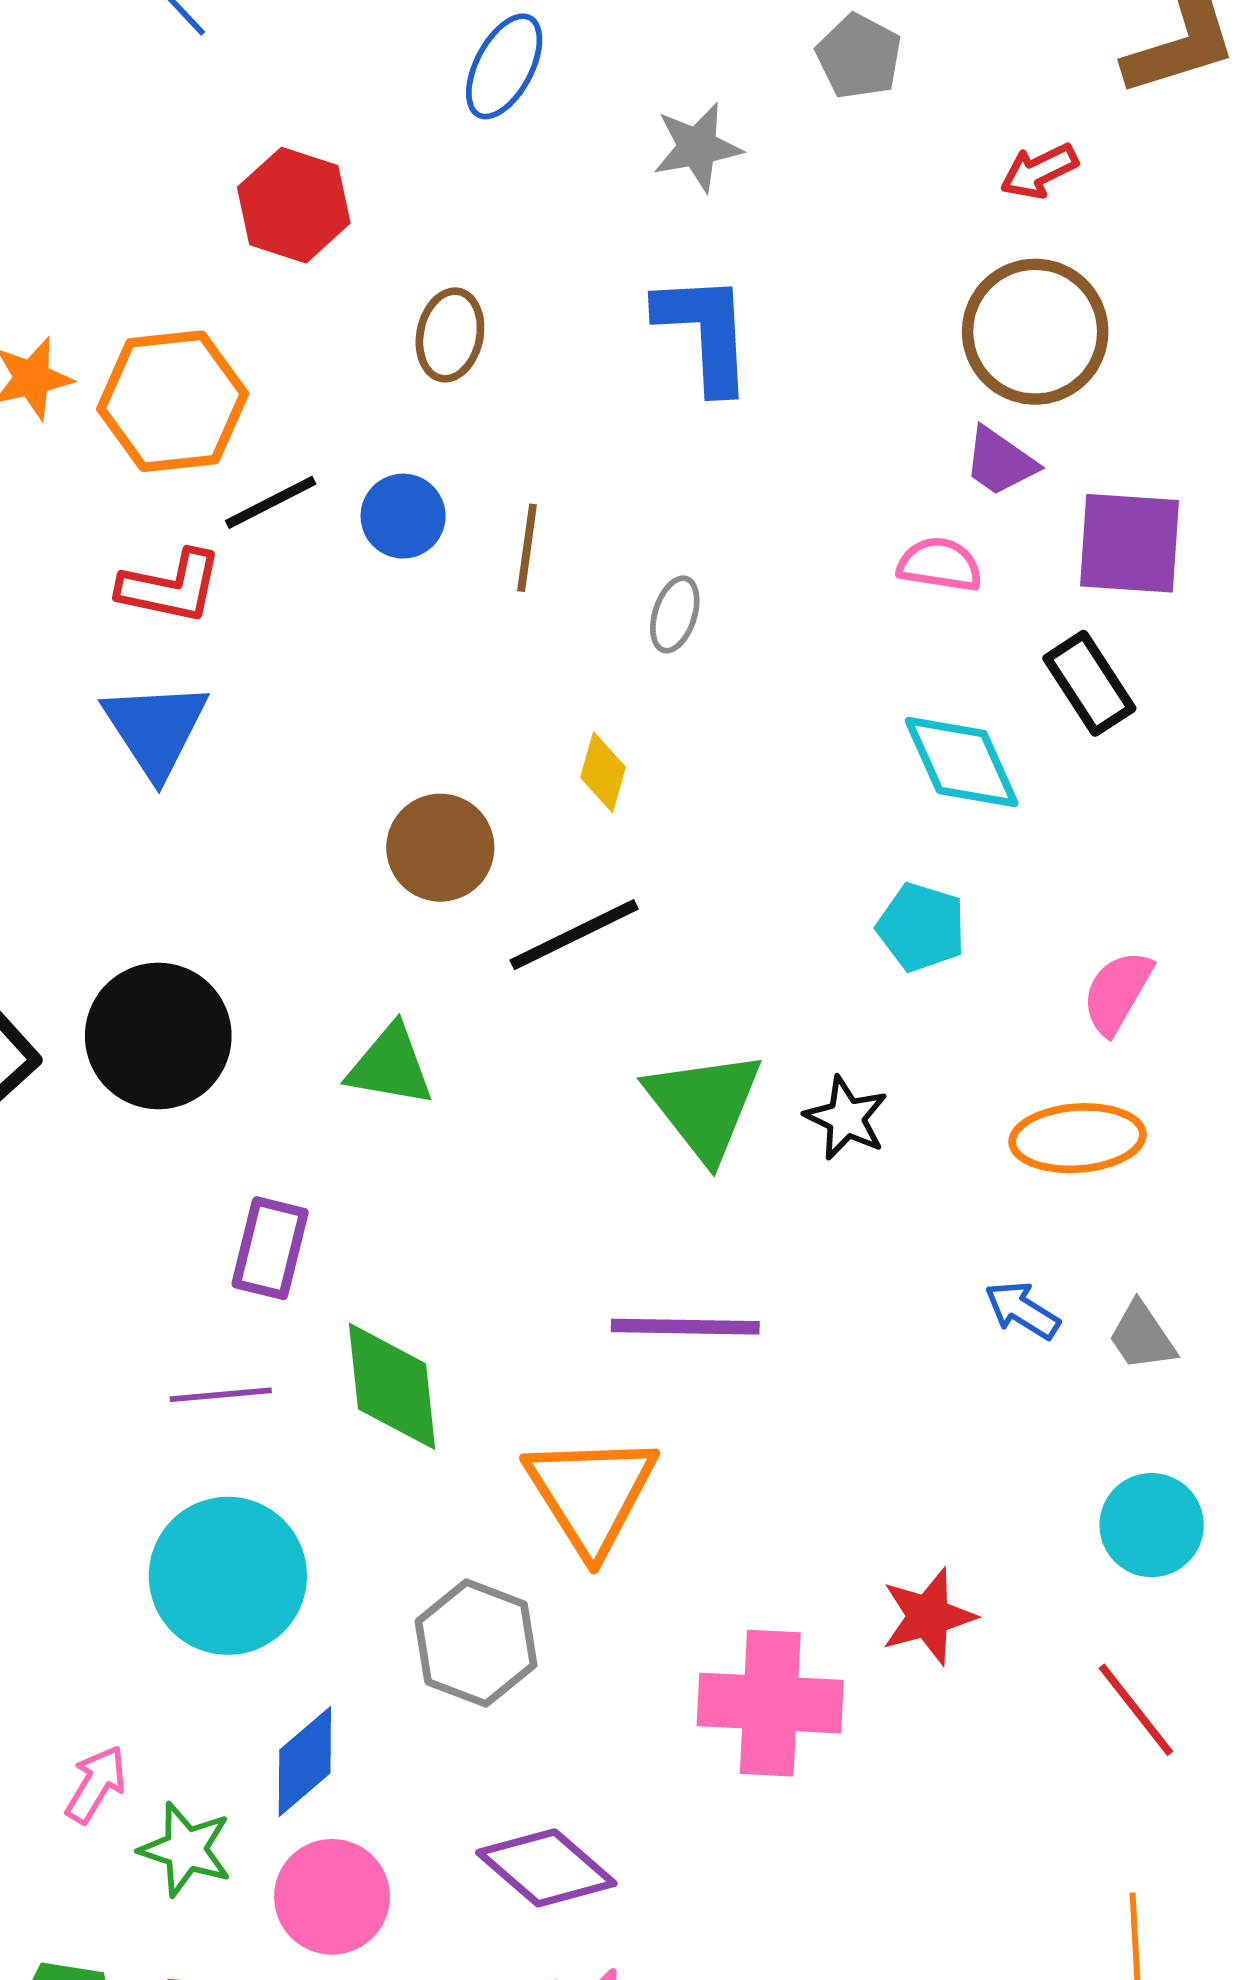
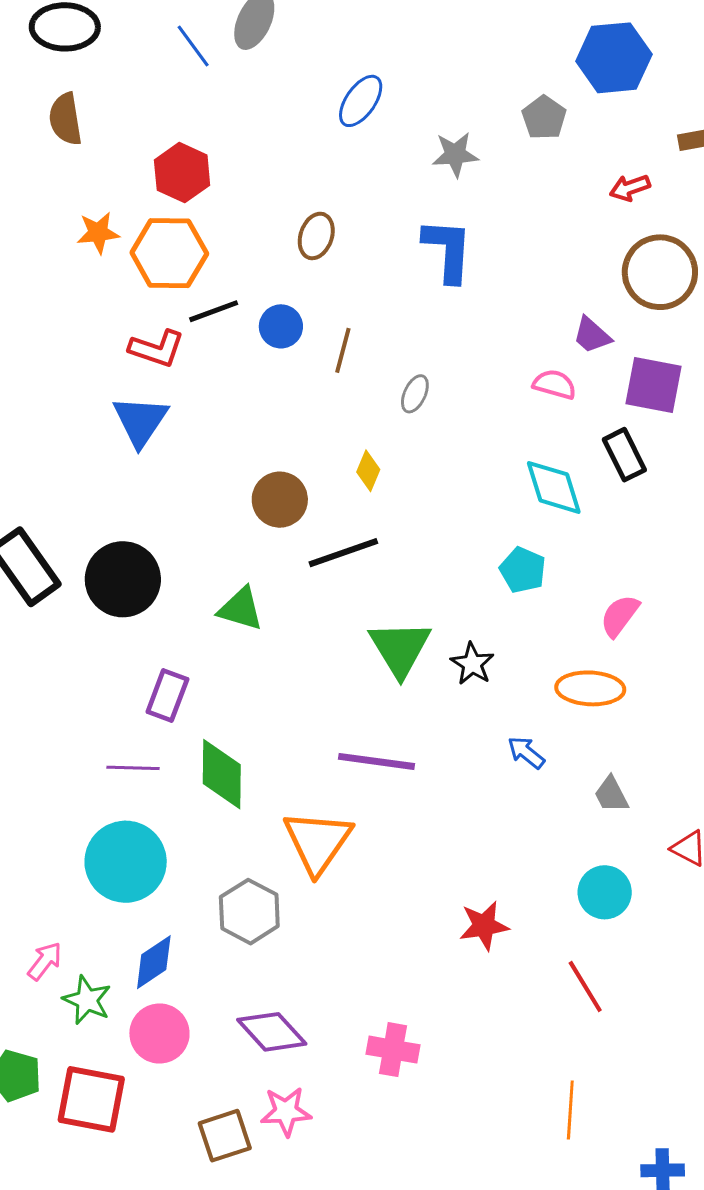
red hexagon: (294, 205) -> (182, 173), moved
brown circle: (1035, 332) -> (660, 272), moved
blue arrow: (1022, 1310) -> (526, 752), moved
pink cross: (770, 1703) -> (393, 1050), moved, size x0.7

